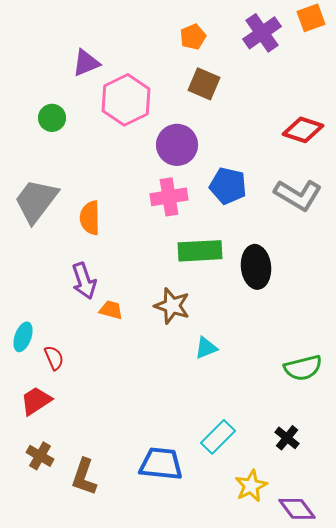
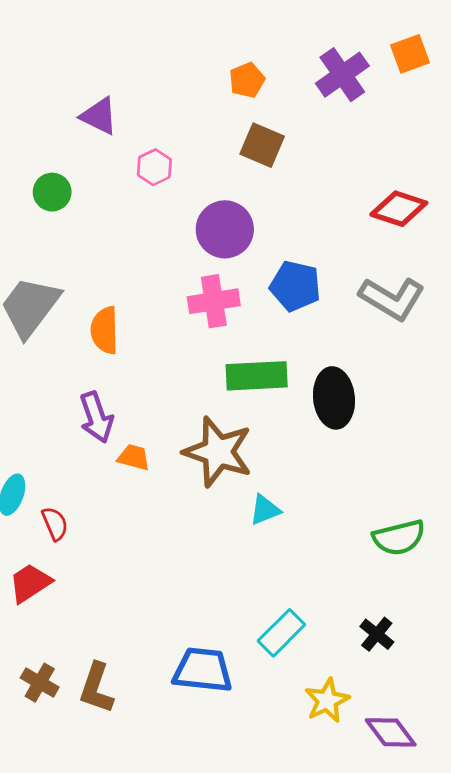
purple triangle: (86, 63) -> (99, 116), turned 48
pink hexagon: (126, 100) -> (154, 167), size x0.5
brown star: (172, 306) -> (218, 452), size x1.4
brown cross: (40, 456) -> (40, 683), moved

